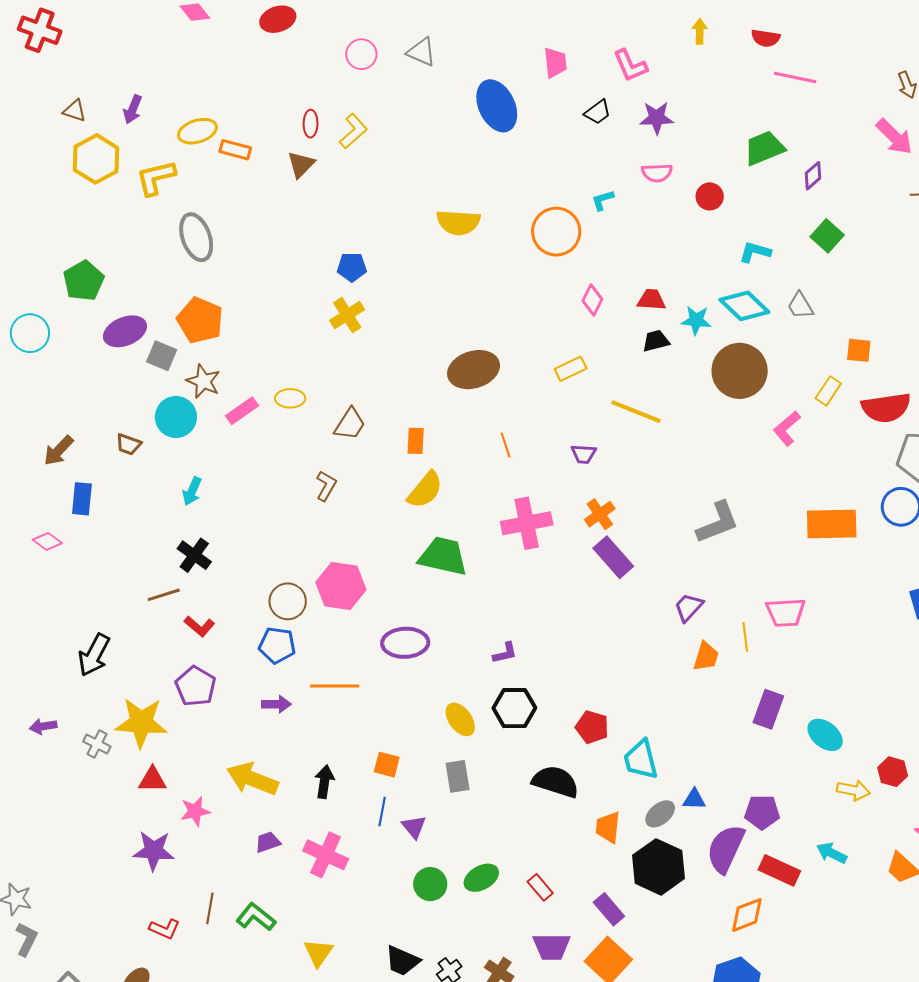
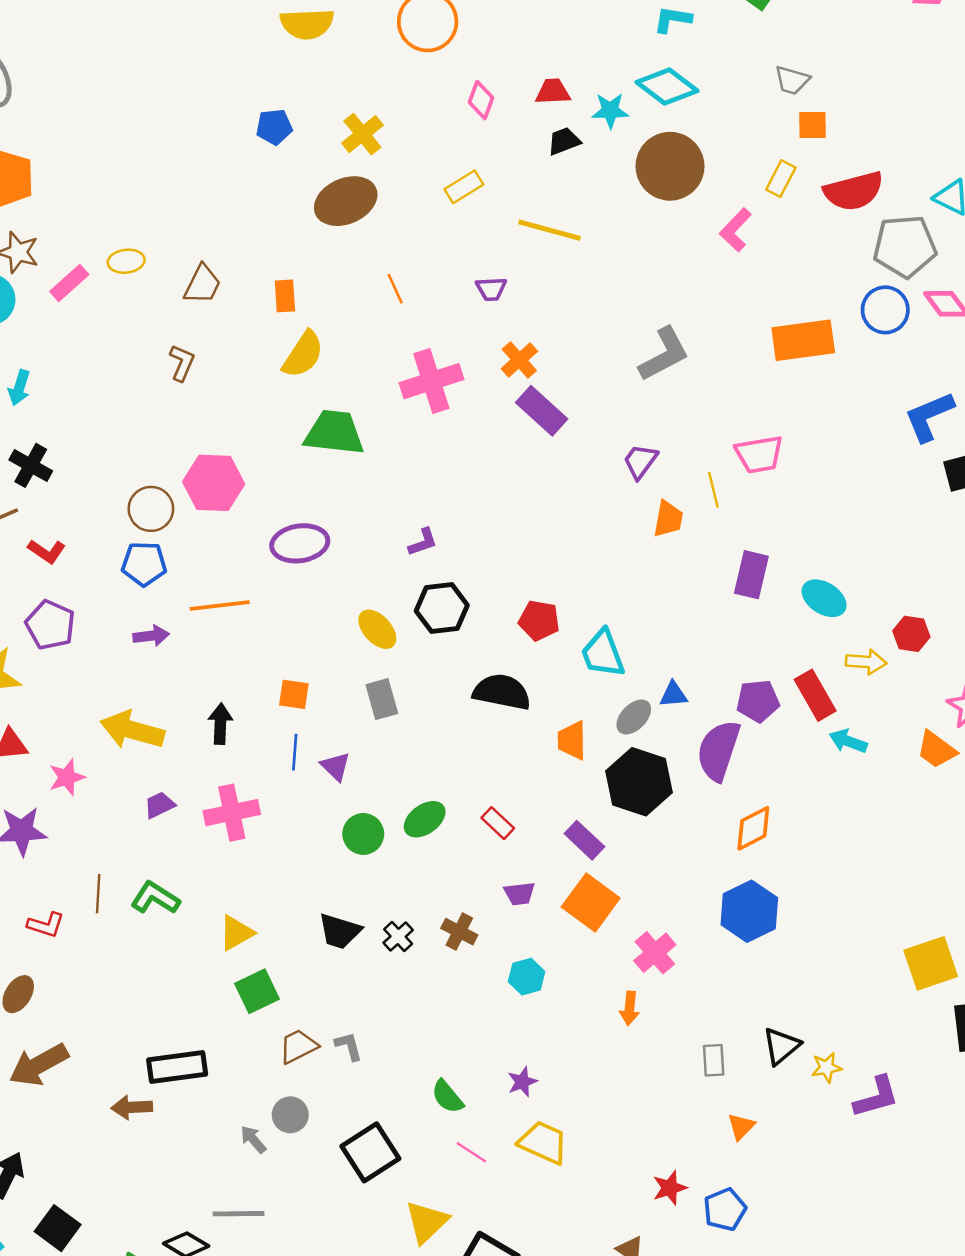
blue pentagon: (352, 267) -> (274, 127), moved
gray trapezoid: (800, 306) -> (792, 80), moved, turned -36
yellow cross: (347, 315) -> (362, 134), moved
pink cross: (326, 855) -> (232, 813), turned -30
red rectangle: (779, 870) -> (815, 695), moved, turned 42
purple trapezoid: (551, 947) -> (520, 894), size x0.7
yellow triangle: (318, 953) -> (236, 933), turned 32

